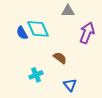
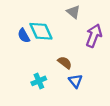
gray triangle: (68, 11) -> (73, 12), turned 40
blue triangle: (70, 85) -> (75, 81), moved

